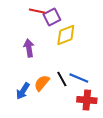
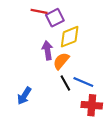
purple arrow: (29, 48) -> (47, 50), moved
orange semicircle: (42, 83) -> (61, 61), moved

